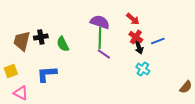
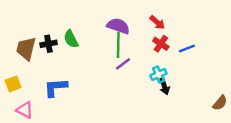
green semicircle: (63, 44) -> (71, 39), moved
black arrow: (139, 47) -> (164, 86), moved
purple line: (104, 54) -> (123, 64), turned -72
cyan cross: (143, 69) -> (158, 75), moved, turned 32

